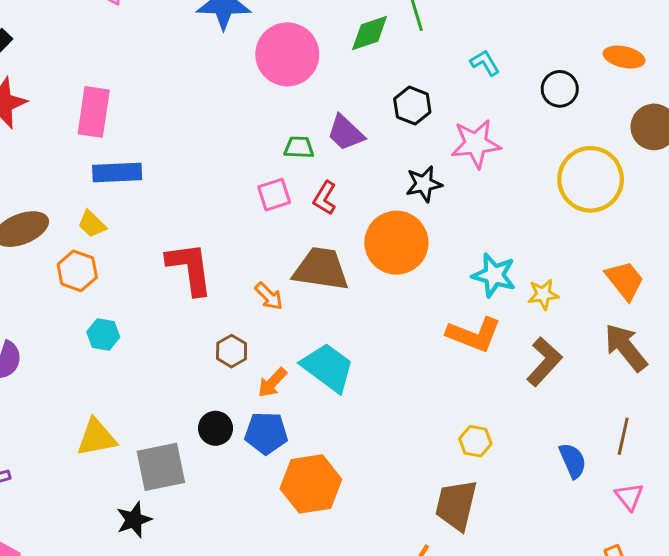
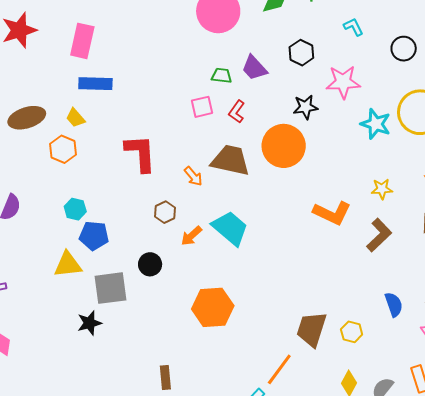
cyan star: (494, 275) -> (376, 124), moved
cyan hexagon: (103, 335) -> (75, 209), moved
blue pentagon: (266, 433) -> (94, 236), moved
yellow hexagon: (475, 441) -> (352, 332), moved

